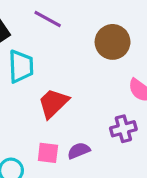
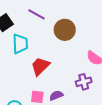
brown circle: (113, 42) -> (65, 30), moved

